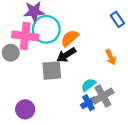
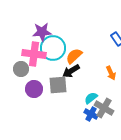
gray cross: (103, 96) -> (104, 108), turned -30
blue cross: (88, 103) -> (91, 114), turned -32
purple circle: (25, 109) -> (34, 89), moved

